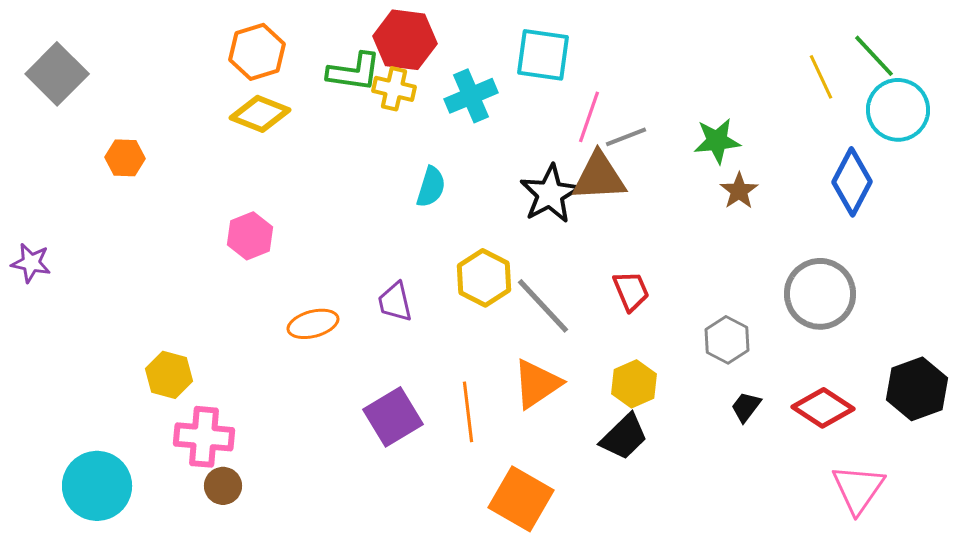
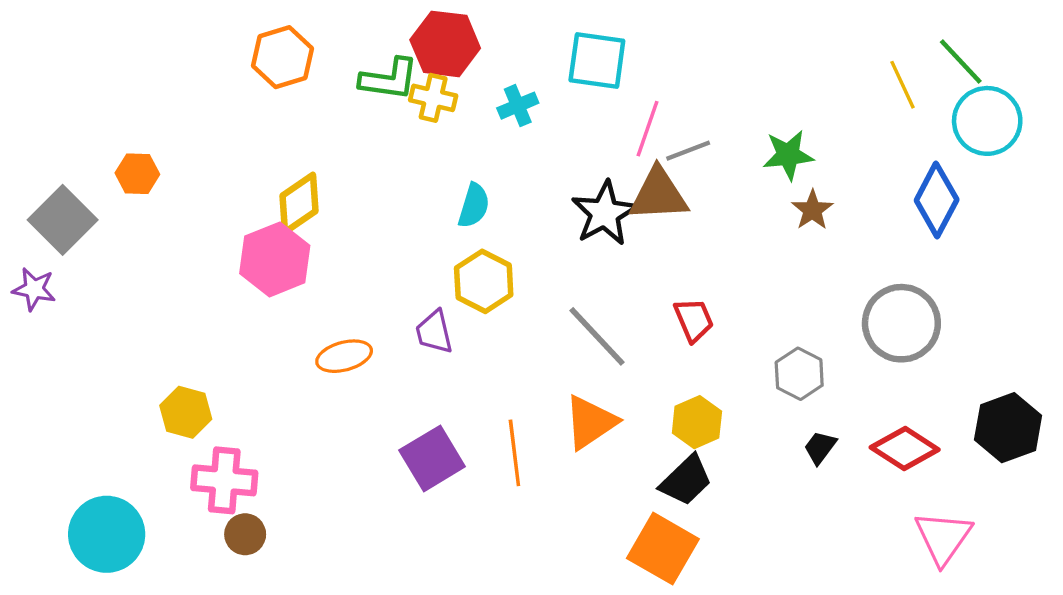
gray square: (57, 74) -> (63, 220), moved
cyan cross: (471, 96) -> (518, 106), size x0.7
yellow diamond: (260, 114) -> (299, 203), moved, turned -56
pink hexagon: (250, 236) -> (275, 259), size x1.4
yellow hexagon: (484, 278) -> (484, 281), moved
orange square: (521, 499) -> (663, 549), moved

